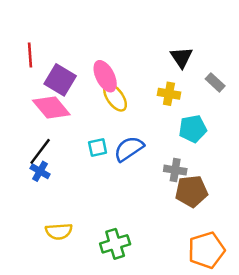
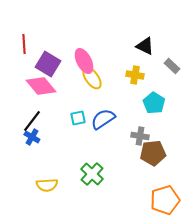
black triangle: (181, 57) -> (145, 46), turned -30
cyan pentagon: (193, 129) -> (154, 103), turned -30
green cross: (115, 244) -> (92, 174), moved, turned -30

